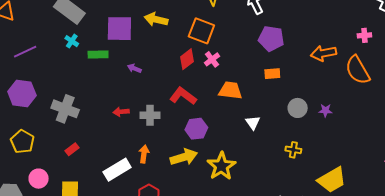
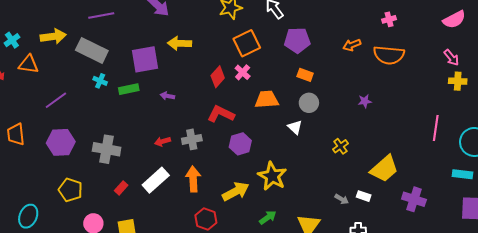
orange square: (201, 31) -> (247, 43), moved, turned -36
orange arrow: (323, 53) -> (352, 45), size x0.7
orange semicircle: (358, 70) -> (389, 55), turned -44
orange rectangle: (272, 74) -> (305, 75), turned 35
gray circle: (298, 108) -> (309, 103), moved
yellow cross: (293, 150) -> (340, 146), turned -35
orange arrow: (144, 154) -> (193, 179), size x1.4
yellow arrow: (184, 157) -> (236, 191), moved
white rectangle: (117, 170) -> (156, 180), moved

